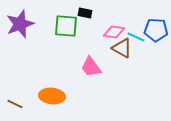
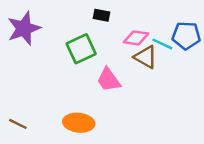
green square: (66, 26) -> (81, 49), moved, turned -30
orange ellipse: (52, 96) -> (79, 123), moved

